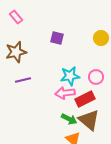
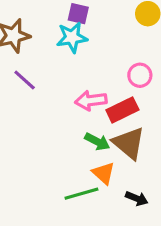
cyan star: (70, 76) -> (72, 37), moved
purple line: (23, 80) -> (25, 80), turned 56

